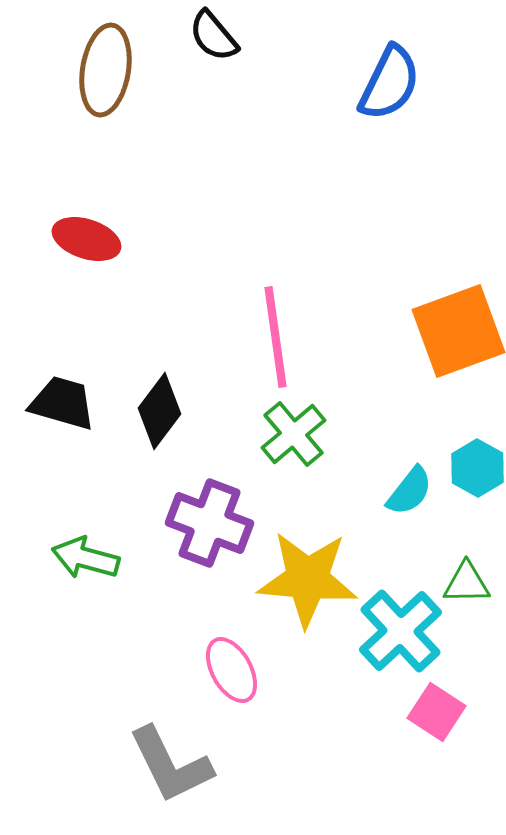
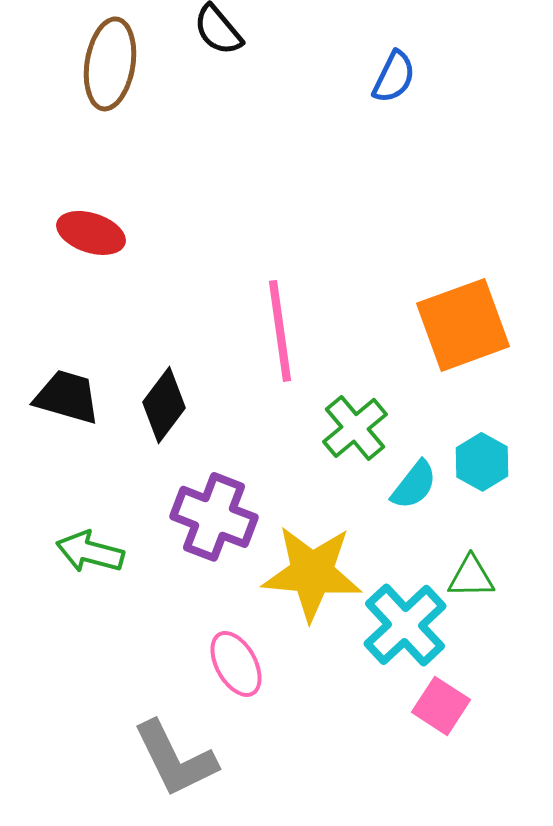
blue semicircle: (390, 83) -> (394, 77), size x0.7
green cross: (294, 434) -> (355, 428), moved

